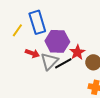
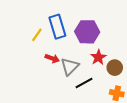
purple hexagon: (57, 41) -> (87, 32), moved
black line: (63, 63) -> (84, 83), moved

